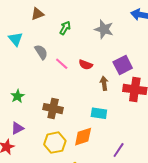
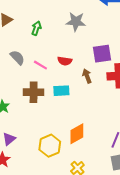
purple square: (123, 65) -> (102, 54), turned 30
brown cross: (53, 109) -> (34, 92), moved
cyan rectangle: (99, 113) -> (61, 91), moved

